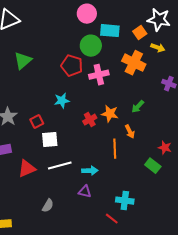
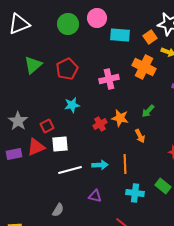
green circle: (91, 46) -> (68, 24), moved
red pentagon: (72, 66) -> (67, 69), moved, turned 30
orange line: (115, 149) -> (125, 164), moved
green rectangle: (153, 166) -> (163, 186), moved
red triangle: (27, 169) -> (36, 147), moved
cyan arrow: (90, 171) -> (100, 165), moved
cyan cross: (125, 201) -> (135, 193), moved

